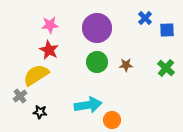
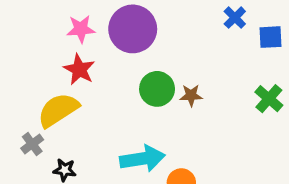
purple circle: (97, 28) -> (133, 29), moved
brown star: (126, 65) -> (191, 95), moved

